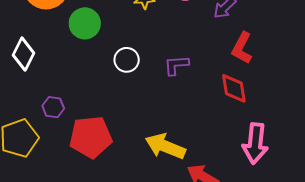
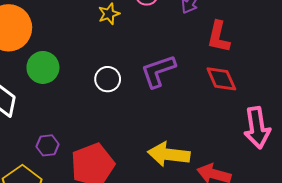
green circle: (85, 23) -> (43, 67), moved
purple L-shape: (176, 65) -> (158, 71), size x1.4

